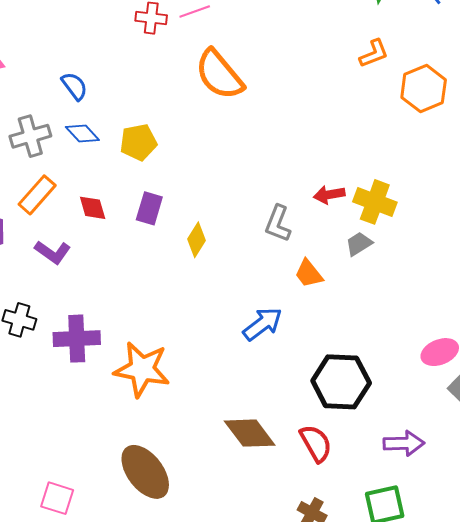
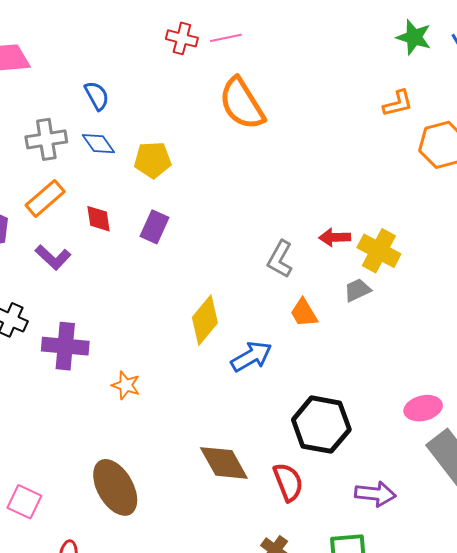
yellow diamond: (196, 240) -> (205, 320), moved, size x1.4
orange star: (142, 369) -> (126, 385), size x0.5

